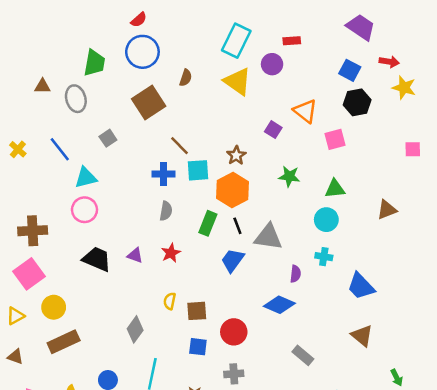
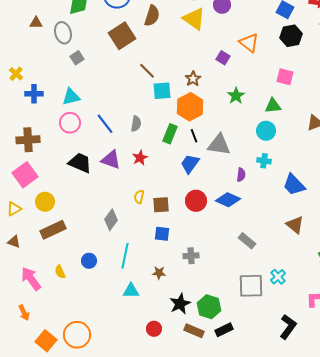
brown semicircle: (186, 78) -> (152, 16), size x1.5
gray square: (108, 138) -> (77, 58), moved
pink square: (335, 139) -> (285, 77), moved, turned 30
blue line: (60, 149) -> (105, 124), moved
blue cross: (163, 174) -> (34, 94), moved
green star: (289, 176) -> (236, 96), turned 30
purple triangle: (135, 255) -> (111, 160), size x1.5
red circle: (234, 332) -> (196, 201), moved

